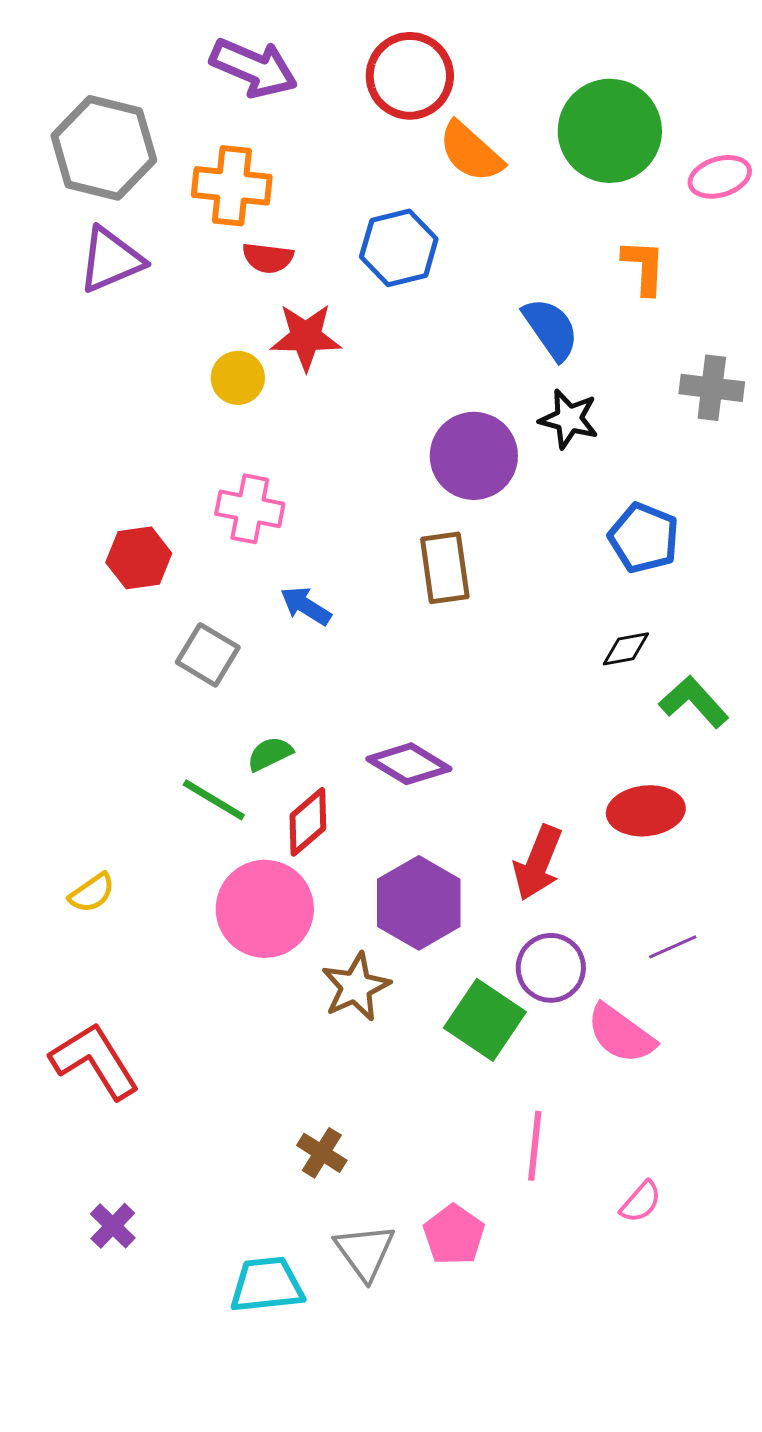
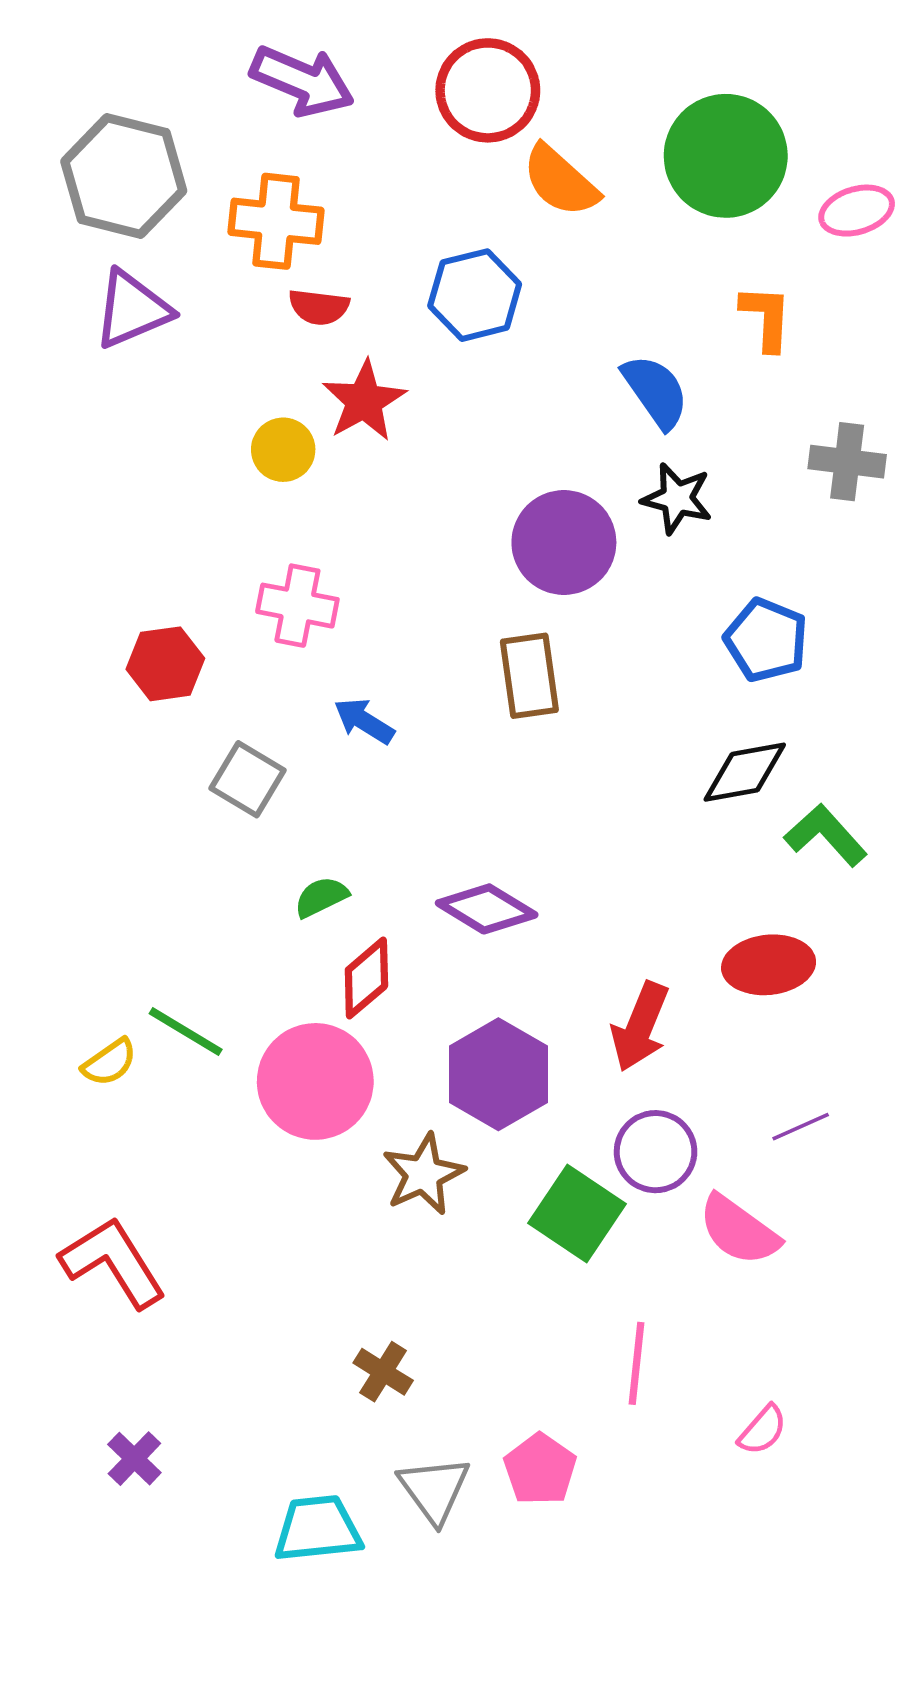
red star: (306, 337) -> (364, 401), turned -30
black diamond: (626, 649) -> (745, 772), size x1.5
green line: (214, 800) -> (186, 1031), moved

